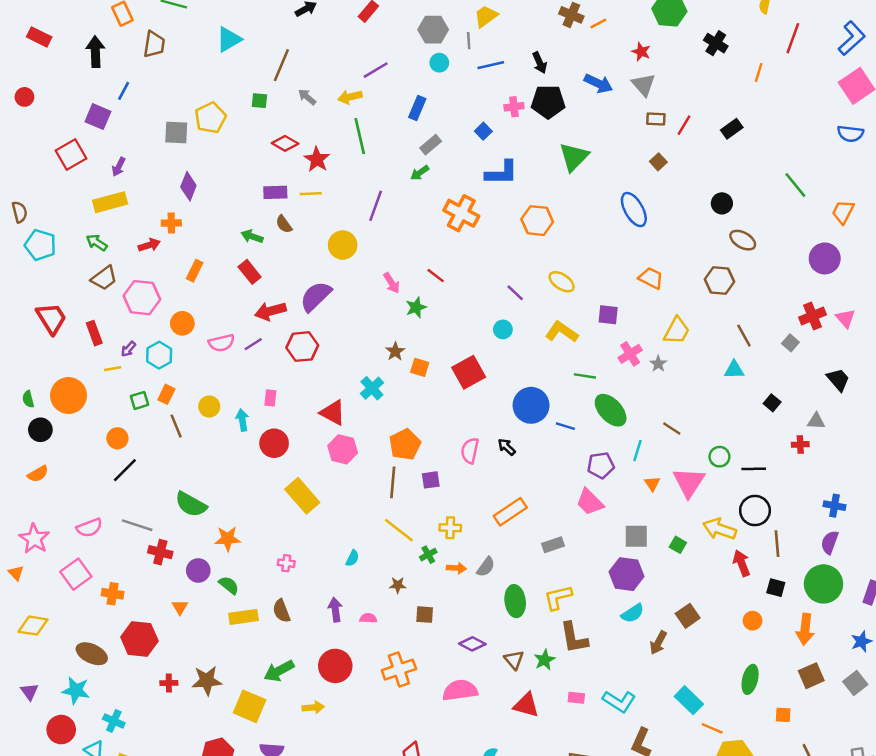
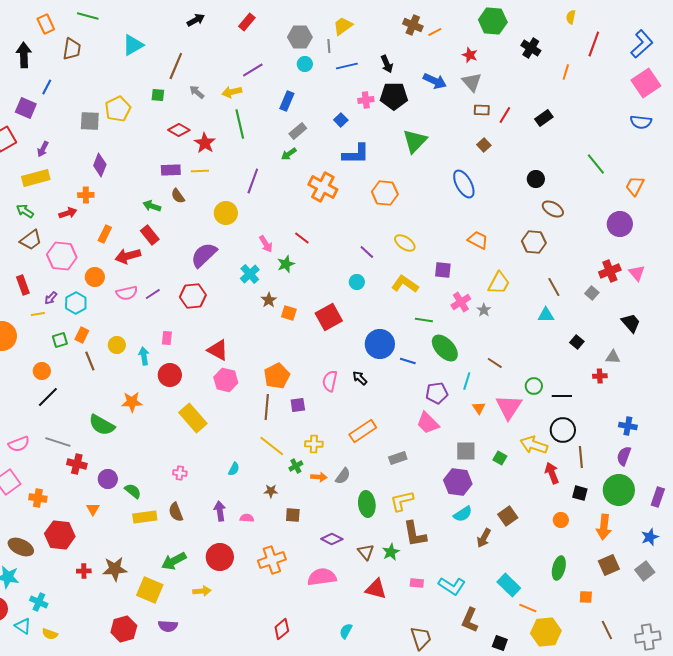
red arrow: (270, 311) -> (128, 256), moved
cyan cross: (372, 388) -> (250, 274), moved
orange star: (228, 539) -> (132, 402), moved

